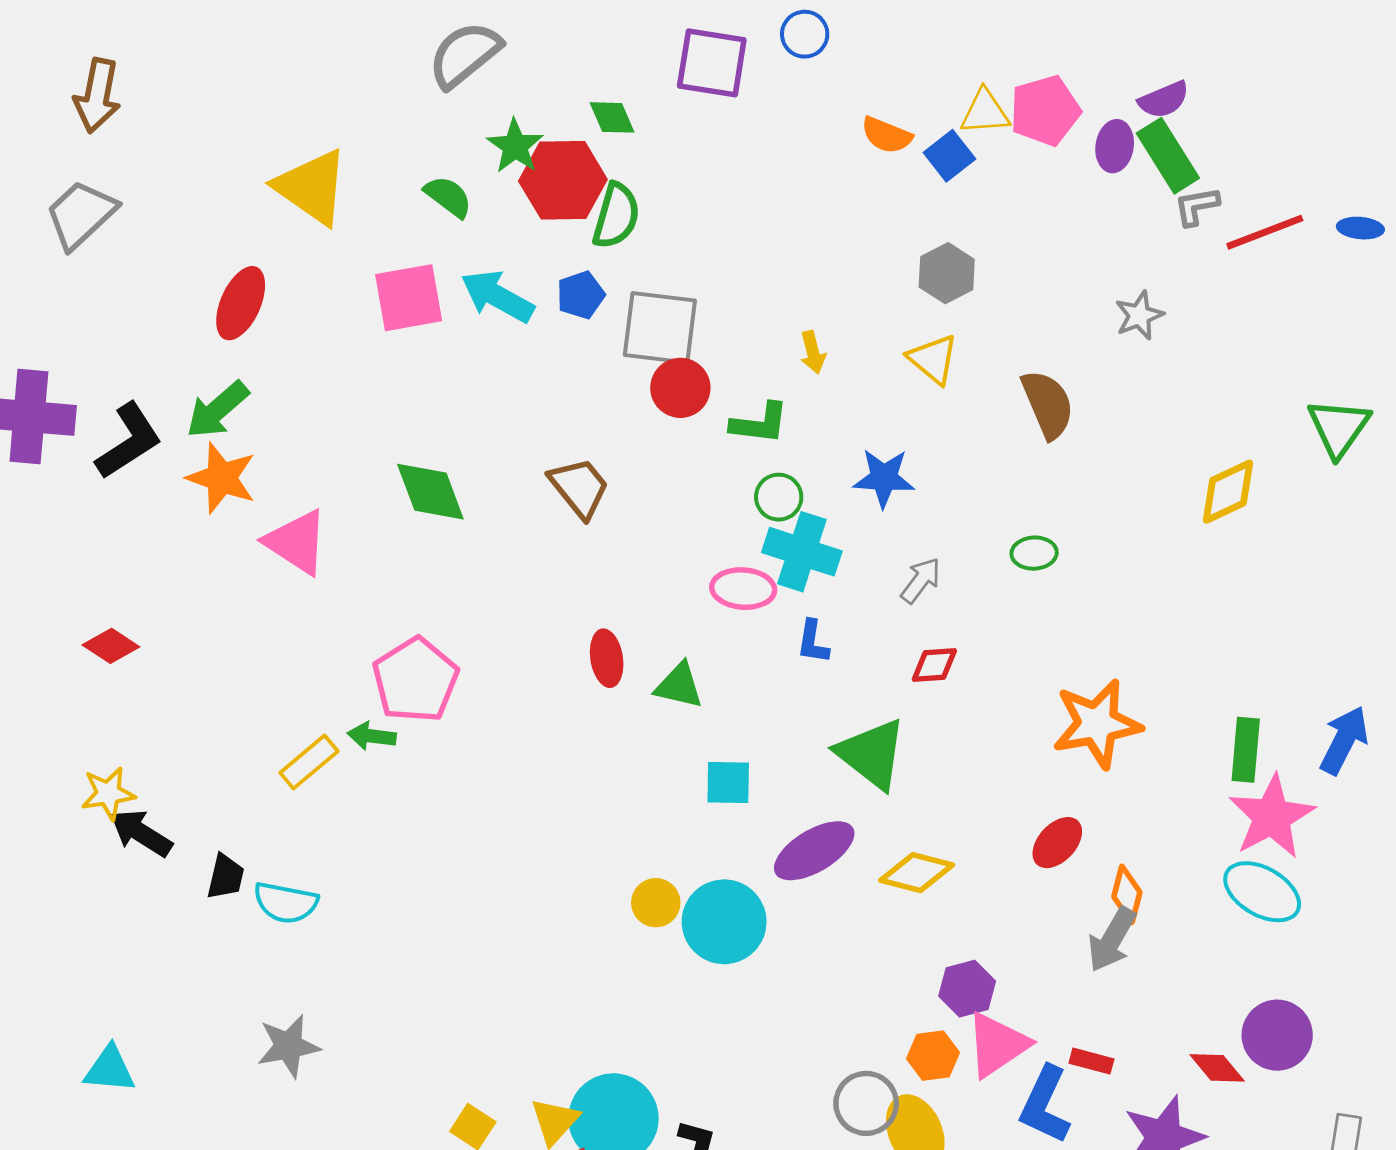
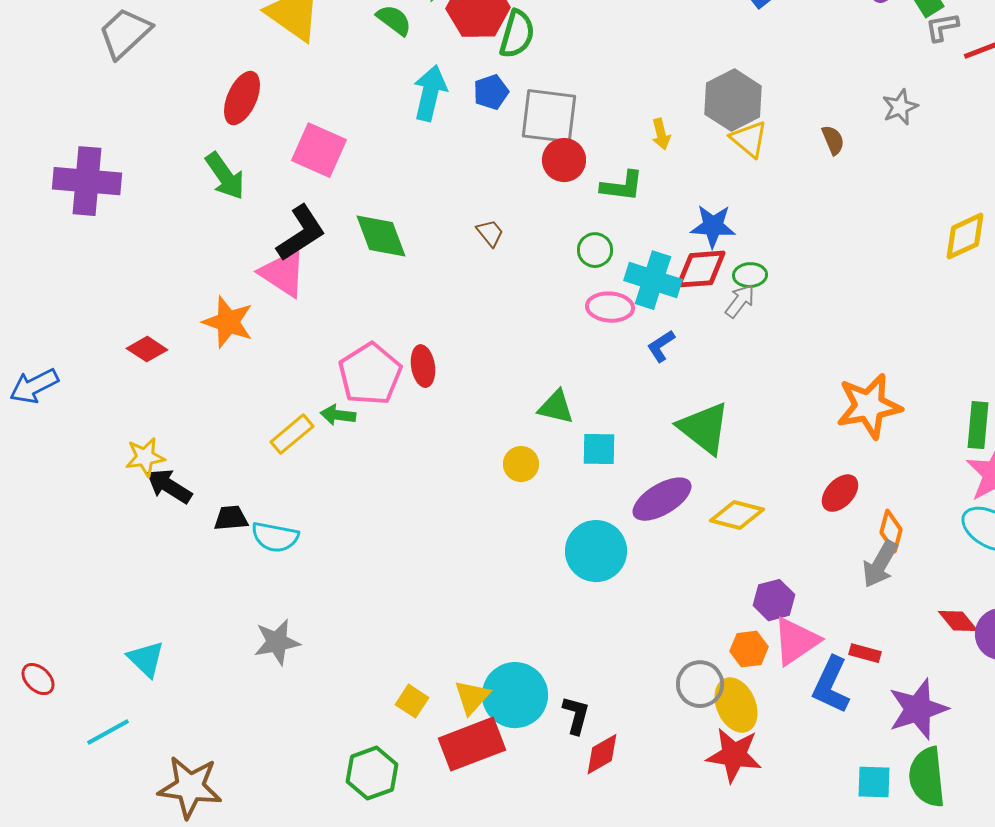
gray hexagon: (947, 273) -> (733, 100), moved, size x1.4
cyan arrow: (497, 296) -> (430, 93), turned 74
pink square: (409, 298) -> (319, 150), moved, turned 34
brown semicircle: (1048, 404) -> (833, 140), moved, size x0.6
green arrow: (217, 410) -> (225, 176), turned -84
black L-shape: (129, 441) -> (301, 233), moved
orange star: (222, 478) -> (228, 322), moved
brown trapezoid: (579, 488) -> (490, 233), size x0.6
green circle: (779, 497) -> (595, 250), moved
green ellipse: (1034, 553) -> (750, 275), moved
blue L-shape: (813, 642) -> (661, 346), turned 48
red ellipse: (607, 658) -> (423, 366), moved
red diamond: (934, 665) -> (701, 269), moved, size x1.5
green triangle: (679, 686) -> (556, 407), moved
black trapezoid: (226, 877) -> (231, 518), turned -108
yellow circle: (656, 903) -> (521, 464), moved
red diamond: (1217, 1068) -> (958, 621), moved
cyan triangle: (110, 1069) -> (146, 659), turned 39

